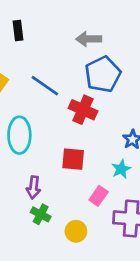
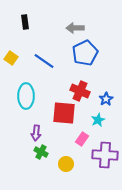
red cross: (83, 110) -> (80, 91), moved
red square: (73, 159) -> (64, 113), size x1.4

